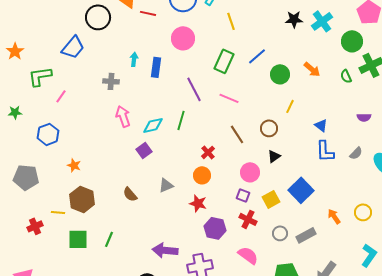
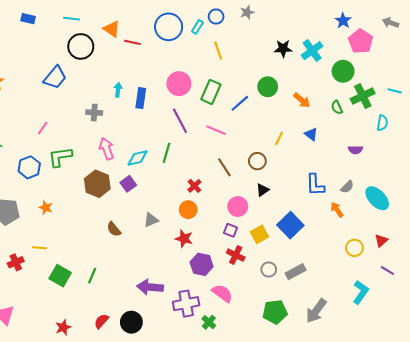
pink circle: (183, 38) -> (179, 84), moved
blue line: (257, 56) -> (240, 103), moved
green circle: (280, 74) -> (268, 87), moved
green L-shape: (40, 76) -> (60, 157), moved
blue triangle: (321, 125) -> (311, 134), moved
orange star: (74, 165) -> (46, 208), moved
brown hexagon: (82, 199) -> (97, 184), moved
orange arrow: (334, 216) -> (337, 210), moved
green square: (78, 239) -> (60, 276), turned 30
pink semicircle: (248, 255) -> (222, 293), moved

